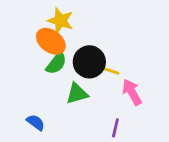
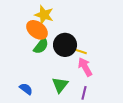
pink arrow: (132, 92) -> (85, 67), moved
green triangle: (77, 94) -> (60, 85), moved, turned -36

